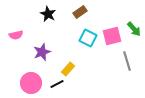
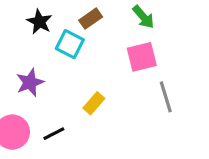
green arrow: (134, 29) -> (143, 17), moved
cyan square: (88, 38) -> (70, 44), moved
yellow rectangle: (68, 69) -> (94, 103), moved

